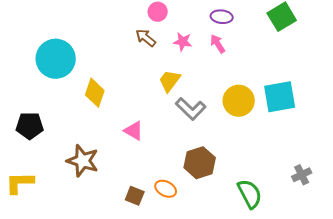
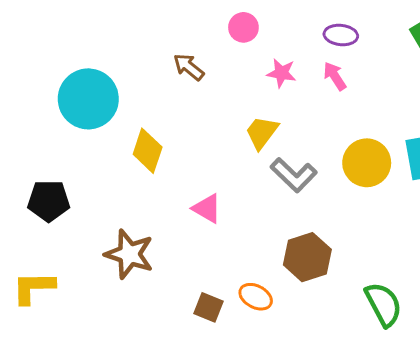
brown arrow: (146, 38) -> (189, 67), moved

